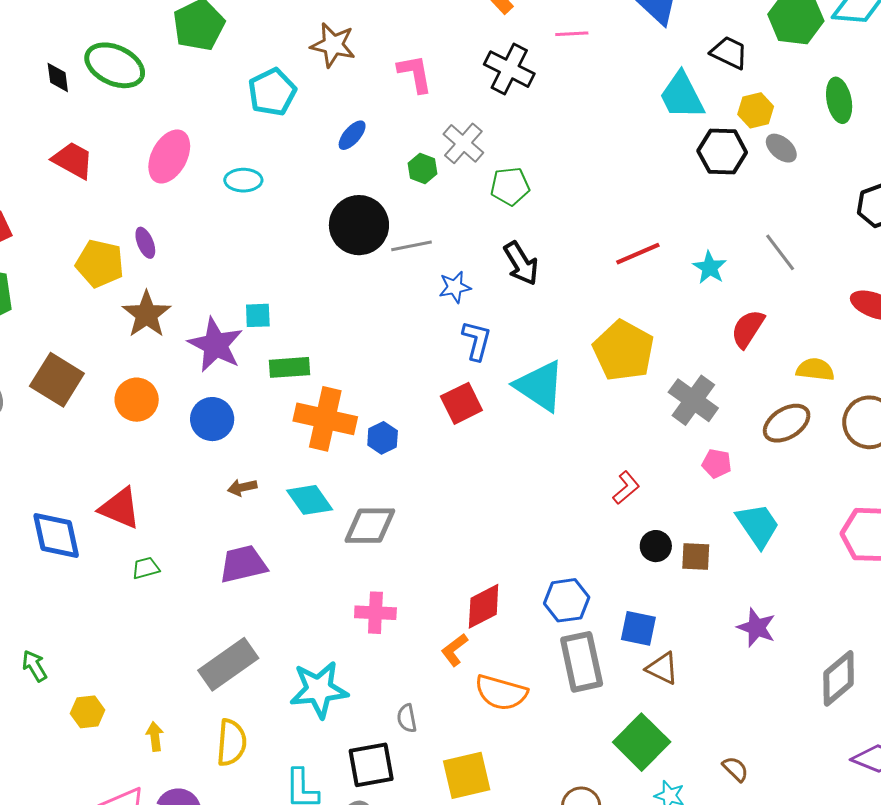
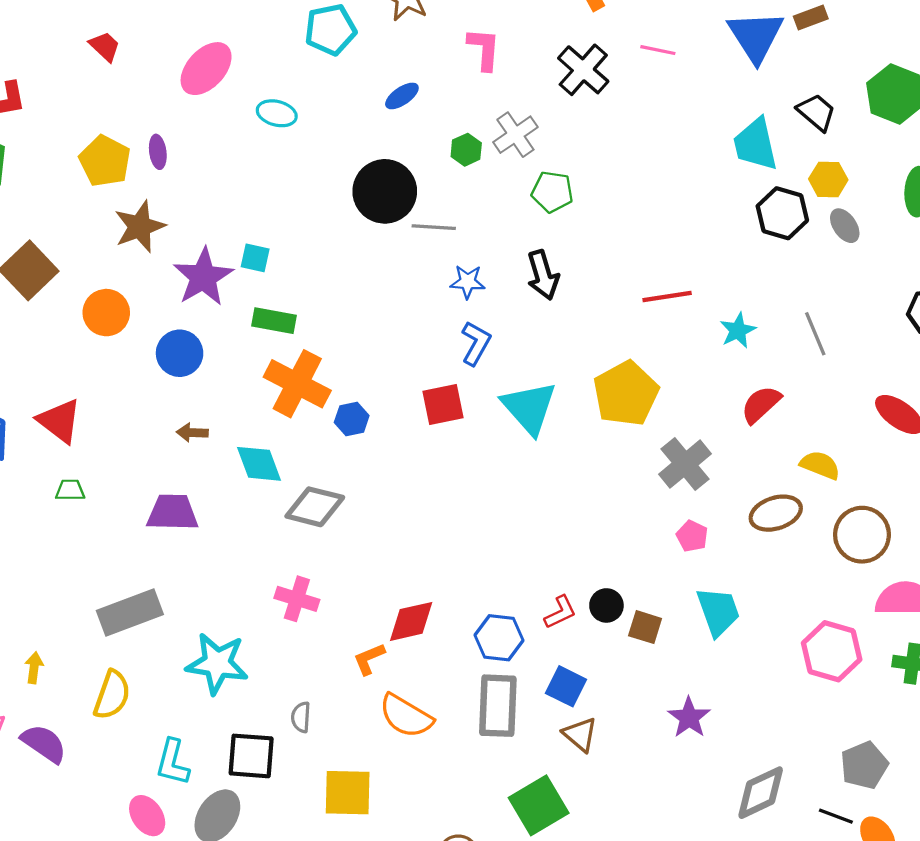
red trapezoid: (73, 160) -> (105, 46), size x0.7
red L-shape: (626, 488) -> (560, 612), moved

